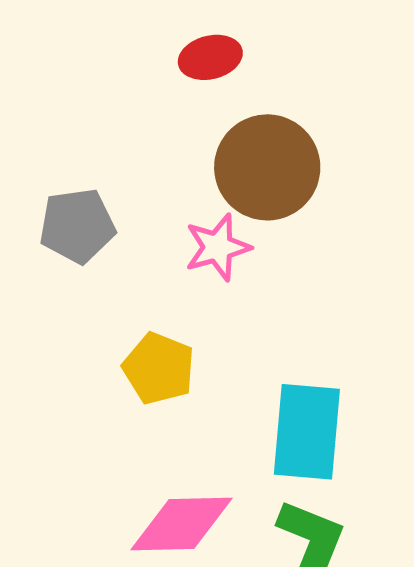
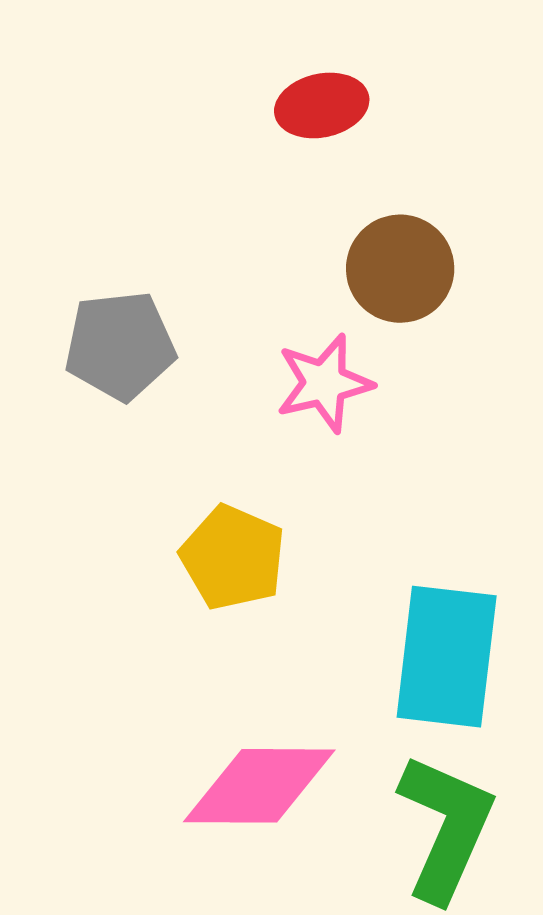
brown circle: (267, 167) -> (400, 269), size x0.7

